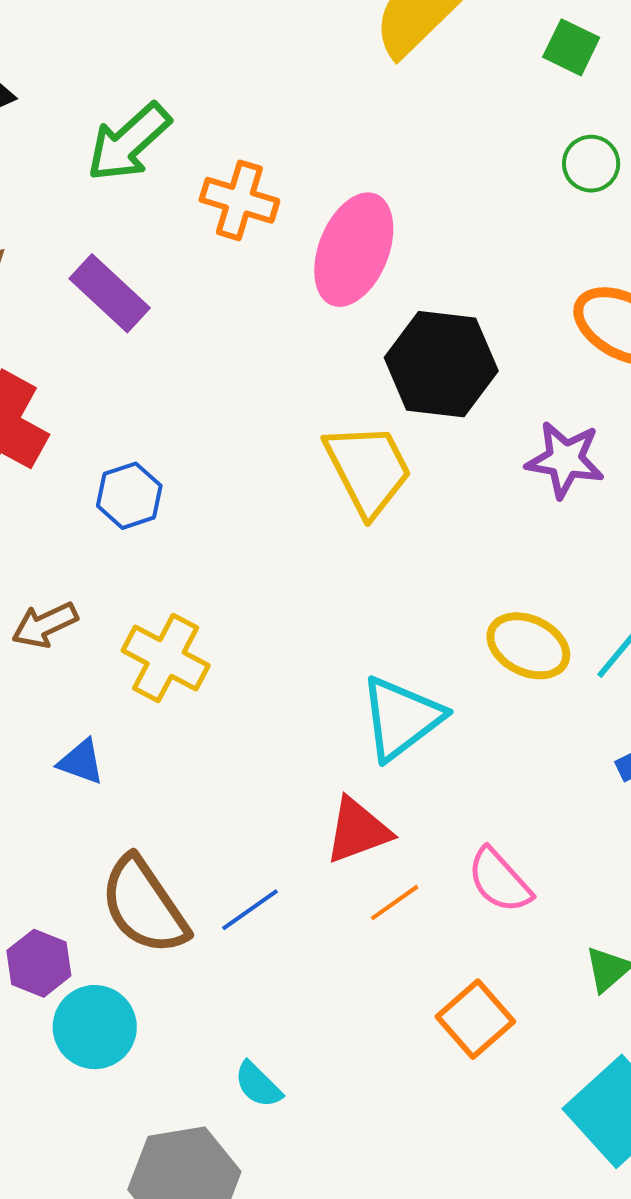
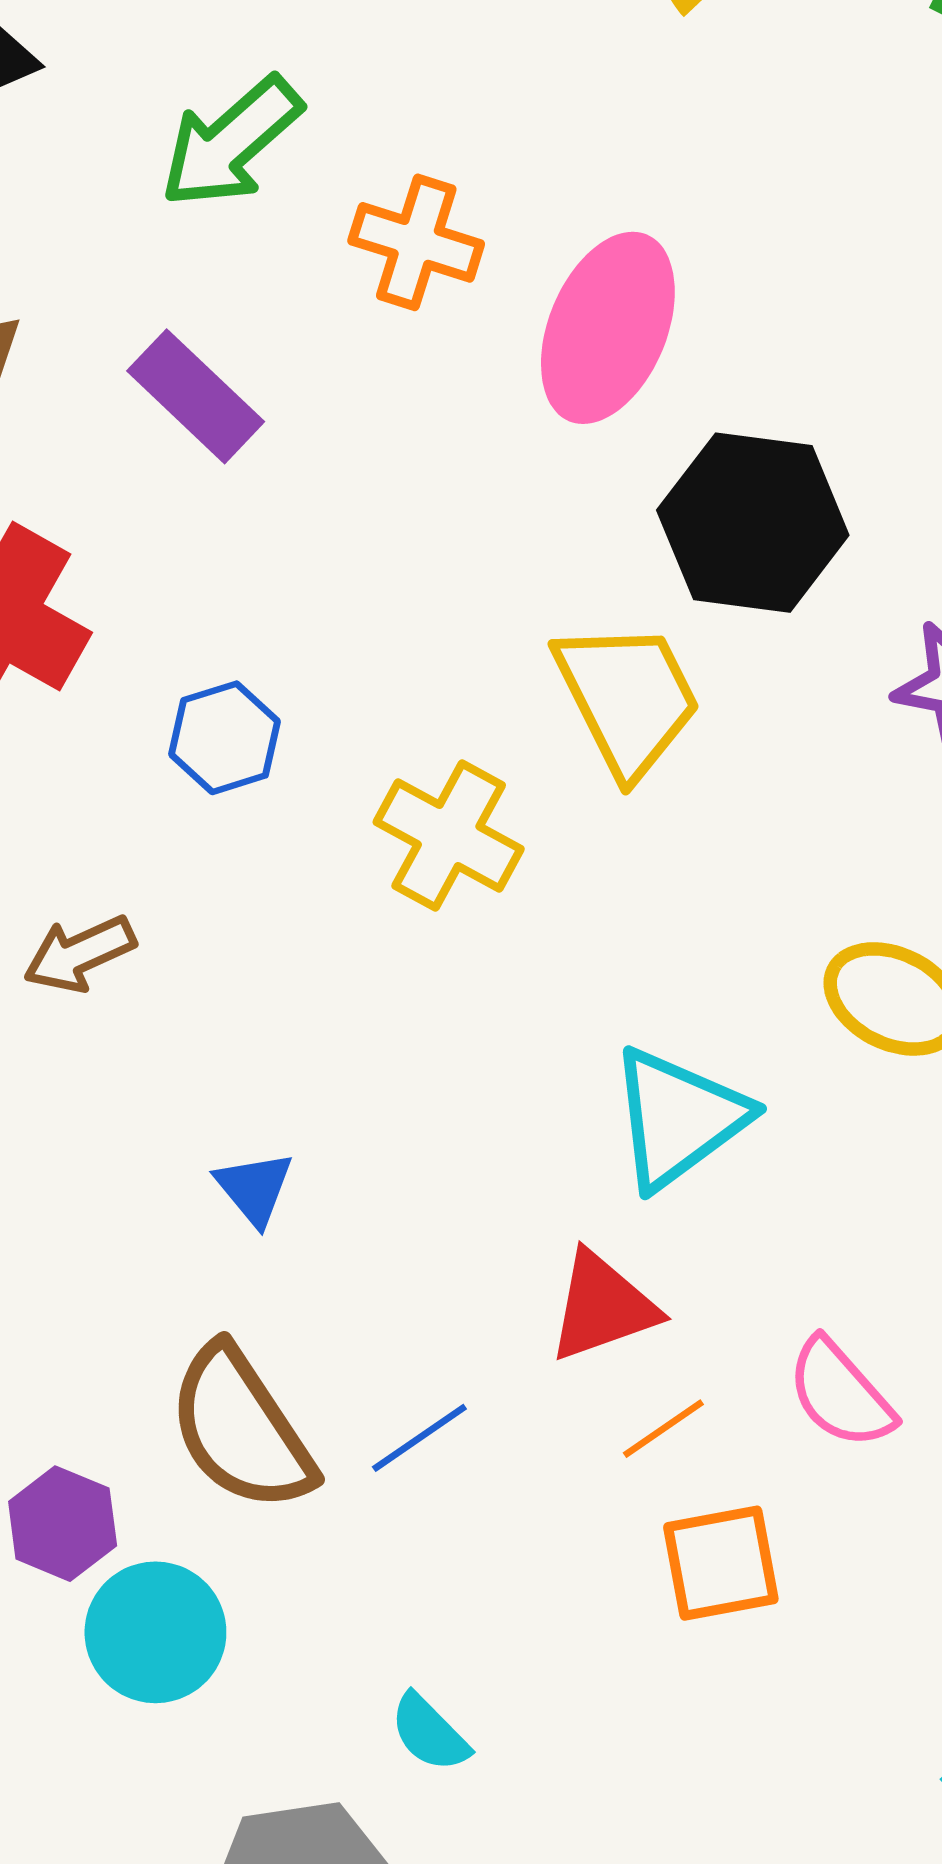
yellow cross: (166, 658) -> (449, 836), moved
blue triangle: (81, 762) -> (254, 1188), moved, turned 30
orange square: (475, 1019) -> (721, 1563), moved, turned 30

